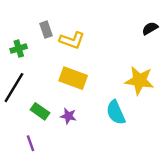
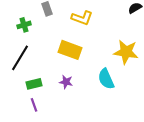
yellow L-shape: (72, 40) -> (82, 18), moved
green rectangle: (40, 111) -> (34, 84), moved, turned -49

